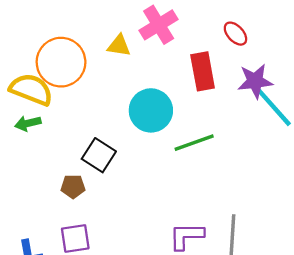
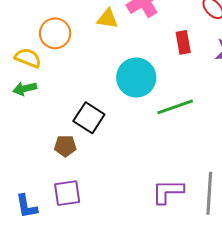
orange circle: (61, 62) -> (55, 33), size x0.7
red rectangle: (203, 71) -> (183, 42), size x0.7
yellow semicircle: (31, 89) -> (28, 58), size x0.7

